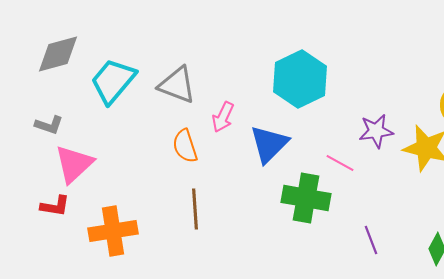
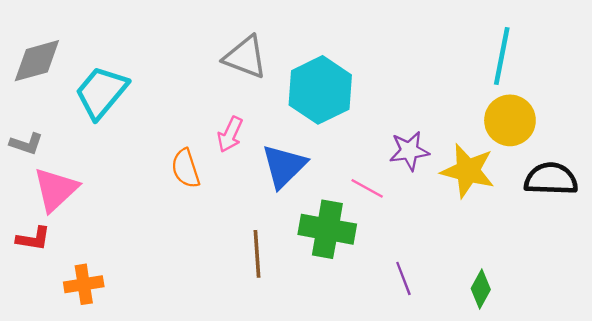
gray triangle: (177, 85) -> (245, 57), moved
brown line: (195, 209) -> (257, 254), moved
orange cross: (113, 231) -> (84, 284), moved, size x0.7

